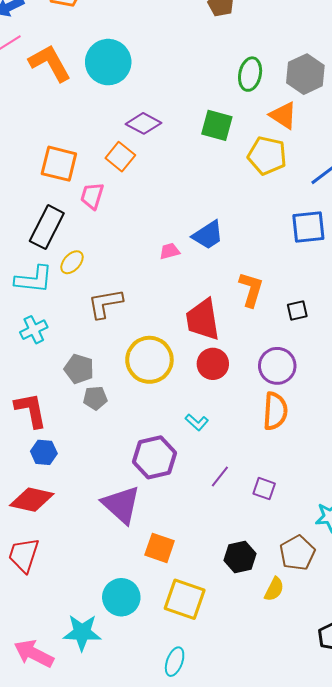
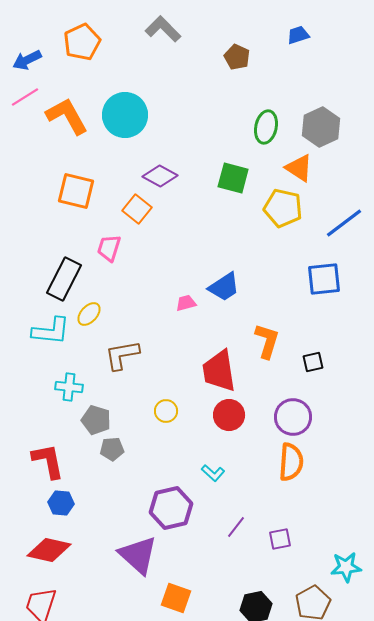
orange square: (59, 164) -> (76, 191), moved
cyan cross: (34, 330) -> (69, 387), moved, turned 32
yellow circle: (149, 360) -> (166, 411), size x0.5
purple square: (264, 489) -> (280, 539), turned -30

